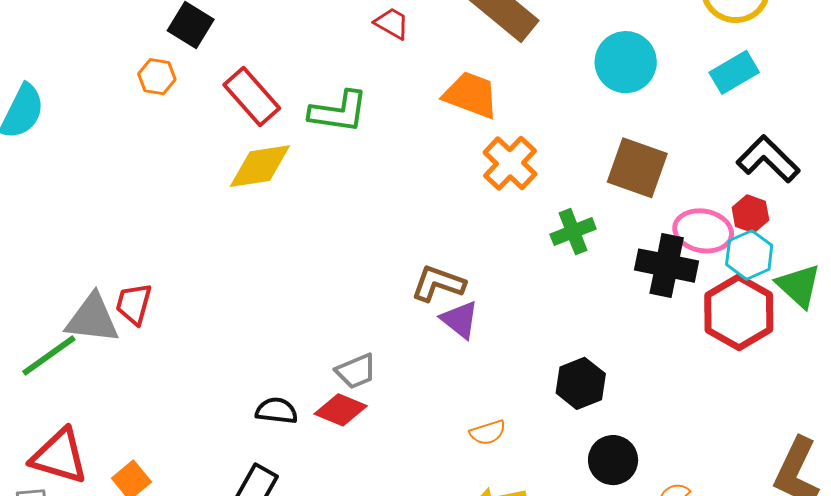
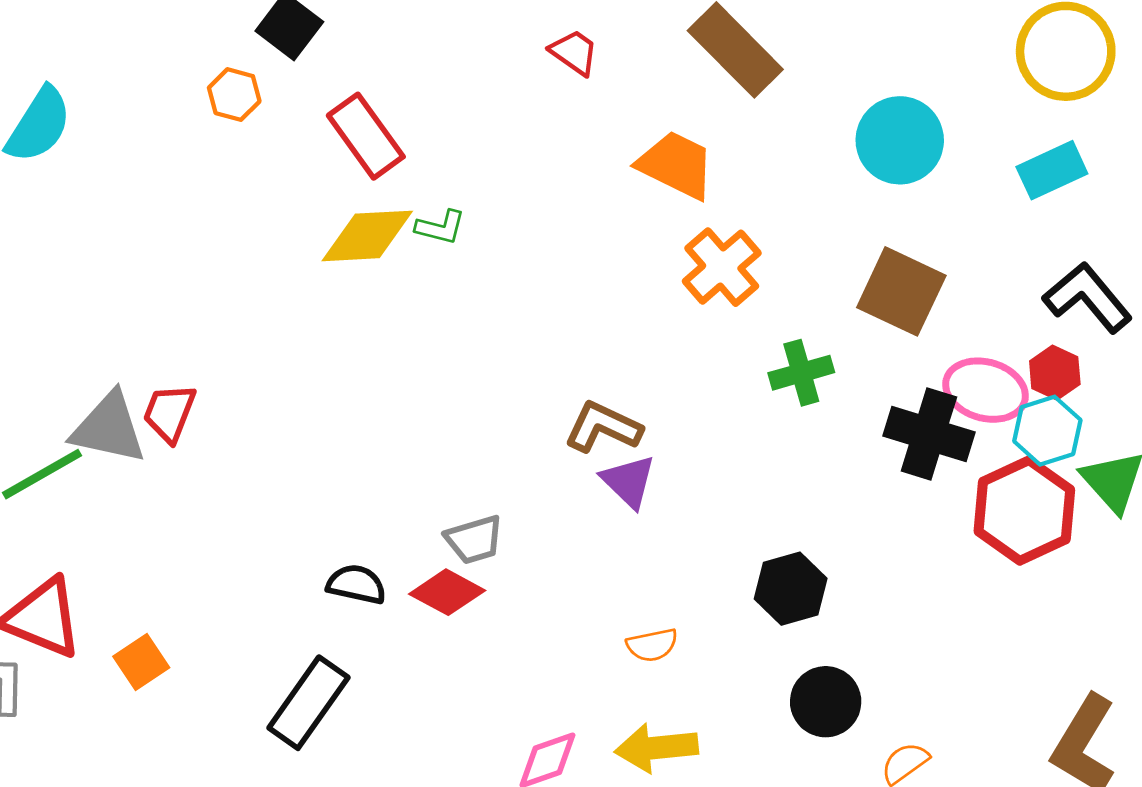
green L-shape: (339, 112) -> (440, 227), moved, size x0.6

